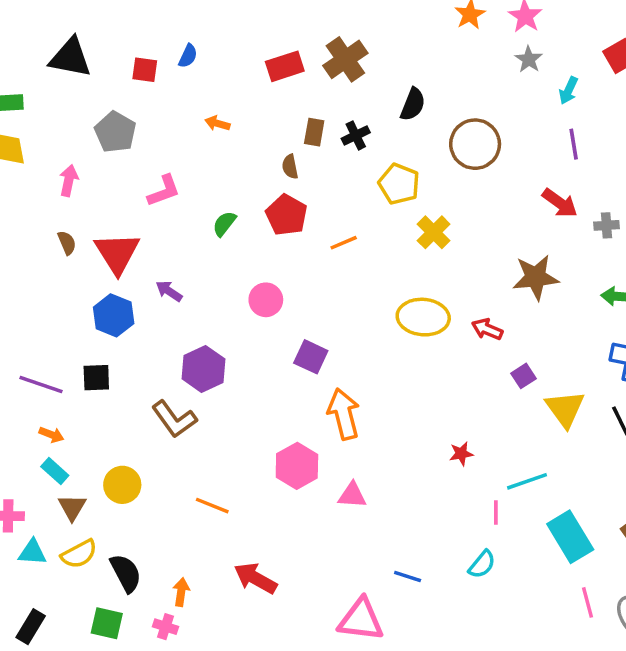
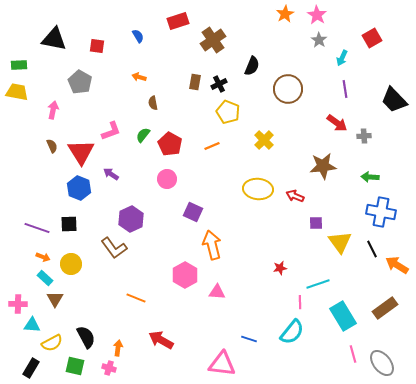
blue semicircle: (188, 56) -> (138, 36), moved, turned -56
red rectangle: (285, 66) -> (178, 21), moved
brown semicircle: (290, 167) -> (153, 103), moved
yellow pentagon: (399, 184) -> (228, 112), moved
pink L-shape: (164, 191) -> (111, 131), moved
red pentagon: (287, 215) -> (170, 144), moved
purple square: (523, 376) -> (316, 223), turned 32
yellow circle: (122, 485) -> (71, 264), moved
yellow semicircle: (79, 554) -> (52, 343), moved
cyan semicircle: (482, 564) -> (292, 332), size x1.5

